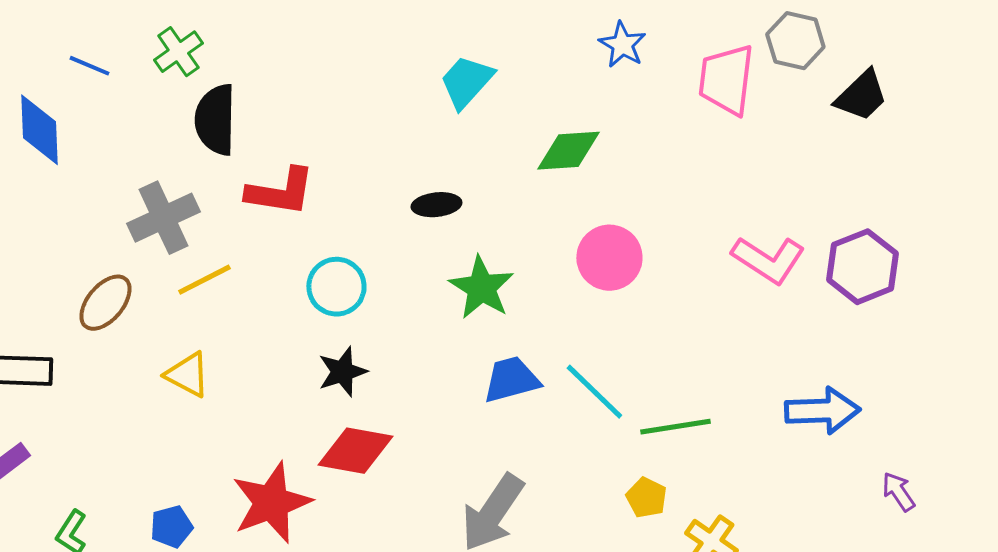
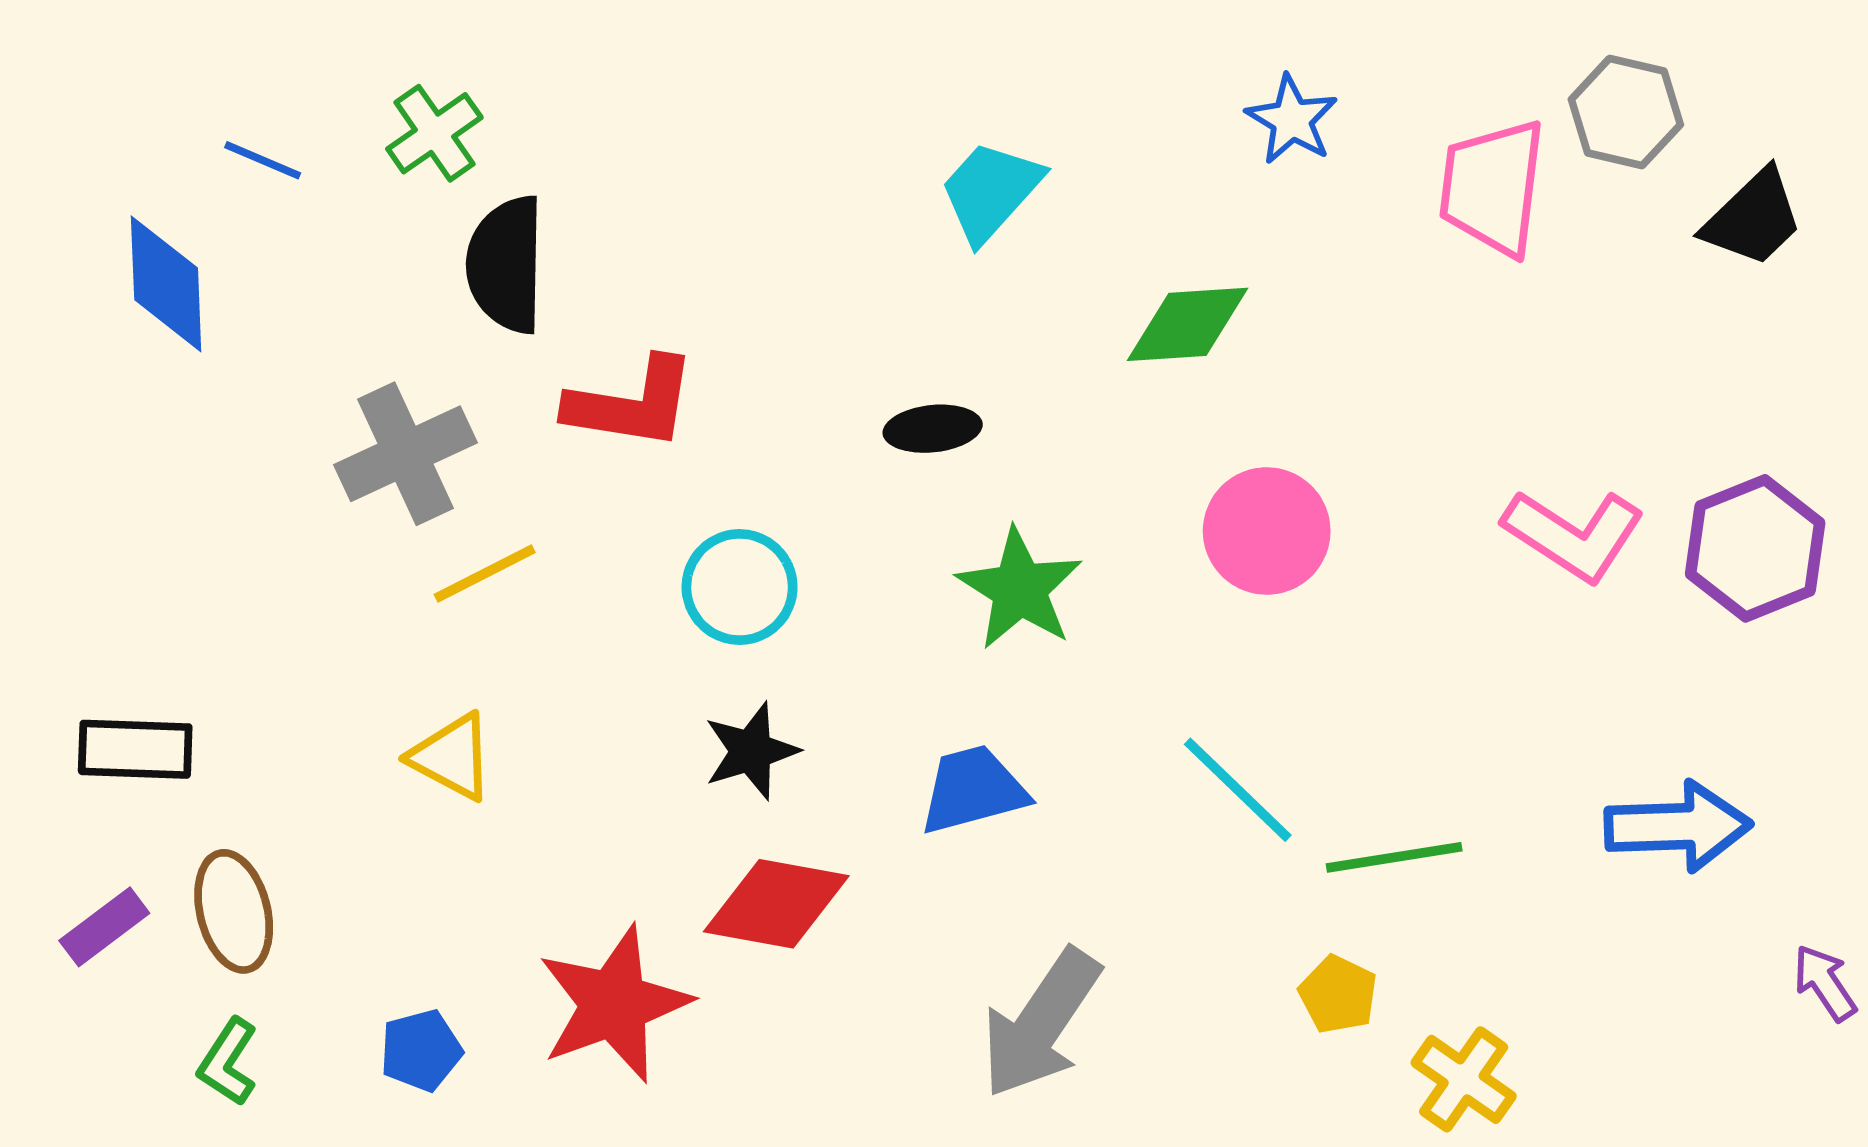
brown ellipse: (105, 303) -> (234, 911), moved, turned -54
blue trapezoid: (511, 380) -> (973, 790), moved

